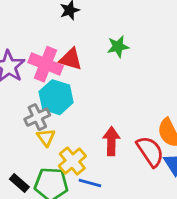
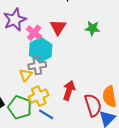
red triangle: (71, 59) -> (58, 27), turned 30
pink cross: (46, 64) -> (34, 33), moved, size x0.7
gray cross: (37, 117) -> (37, 66), moved

